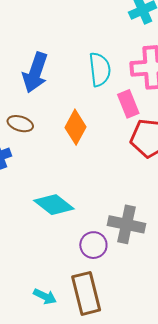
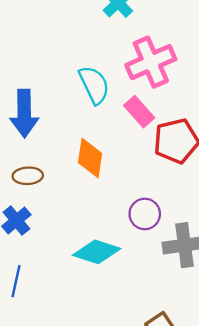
purple circle: (93, 245) -> (145, 214), moved

